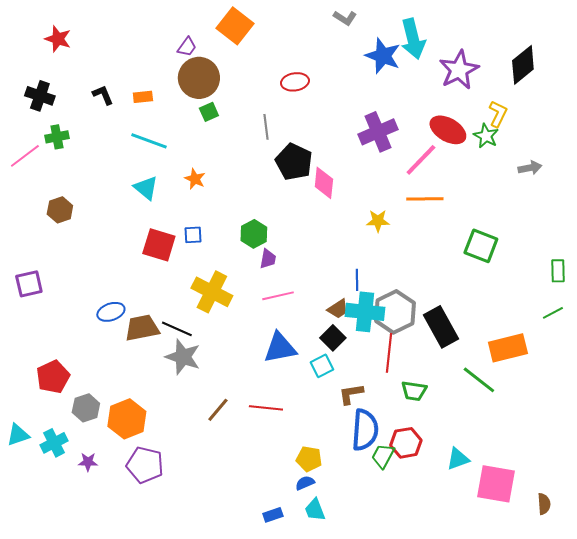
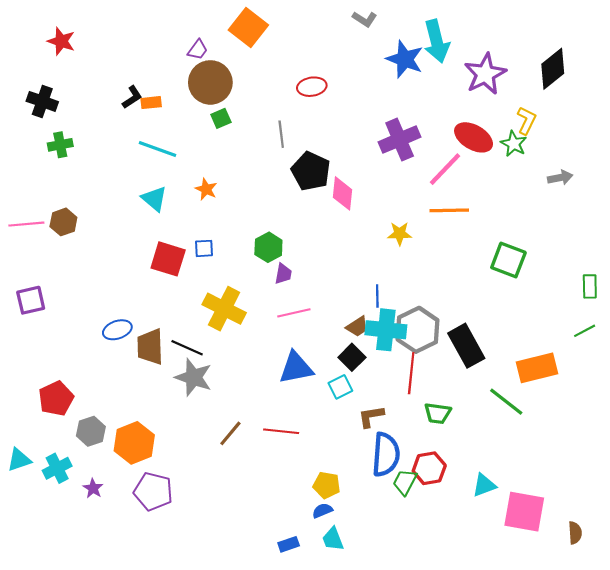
black L-shape: (103, 95) -> (132, 97), moved, turned 80
pink line: (25, 156) -> (26, 224), moved, turned 32
brown trapezoid: (142, 328) -> (150, 347), turned -81
purple star: (88, 462) -> (93, 488), turned 30

